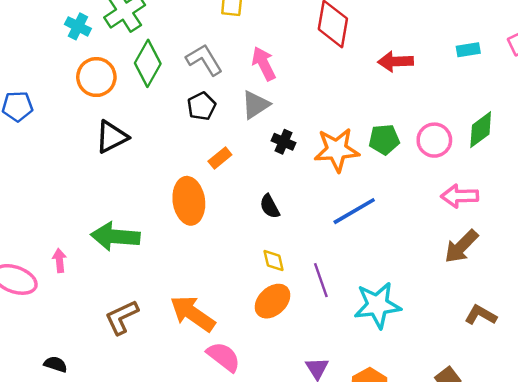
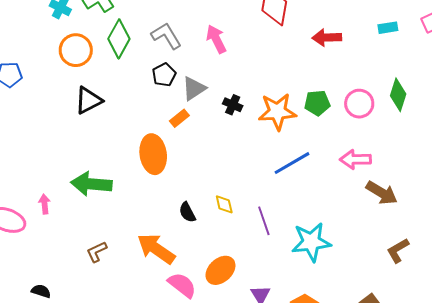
gray triangle: (256, 105) -> (194, 88), moved
green diamond: (481, 130) -> (398, 95), turned -36
pink arrow: (460, 196) -> (355, 159), moved
black semicircle: (270, 206) -> (187, 212), moved
brown arrow: (461, 246) -> (382, 193), turned -104
orange ellipse: (273, 301) -> (220, 270), moved
brown L-shape: (481, 315) -> (398, 250), turned -60
brown L-shape: (122, 317) -> (97, 252), size x0.7

